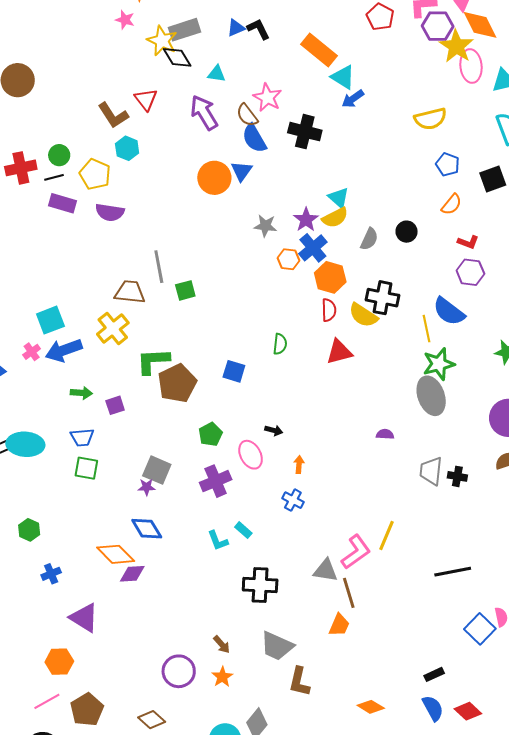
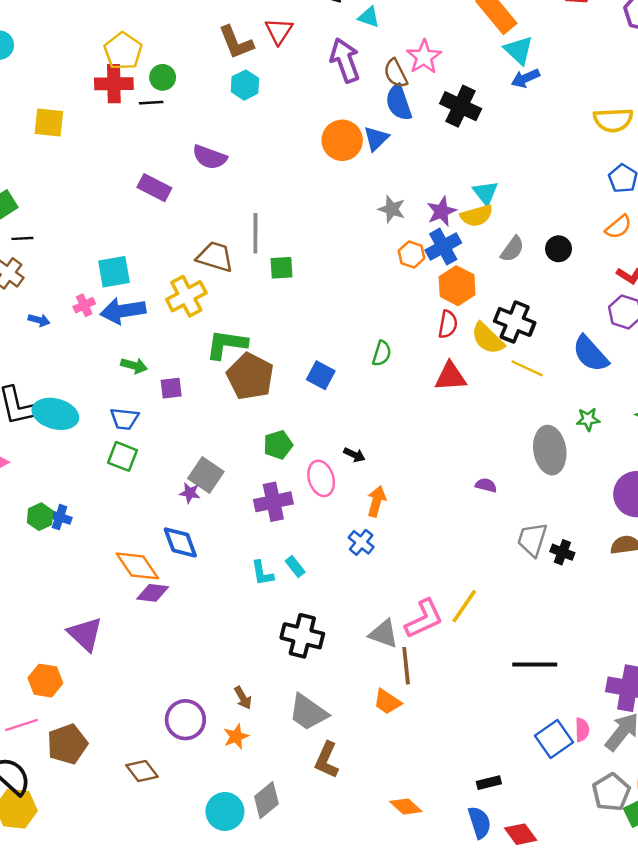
yellow pentagon: (95, 174) -> (123, 51), moved
purple rectangle: (63, 203) -> (154, 188), moved
yellow line: (426, 329) -> (527, 368), moved, turned -64
green star: (439, 364) -> (588, 419), moved, size x0.6
brown pentagon: (177, 383) -> (250, 376), turned -30
orange arrow: (299, 465) -> (376, 501), size x1.4
blue cross: (51, 574) -> (59, 517), moved, turned 30
orange trapezoid: (339, 625) -> (387, 702), turned 90

